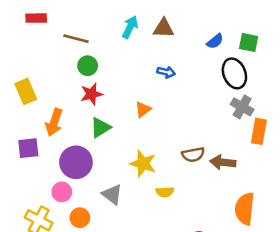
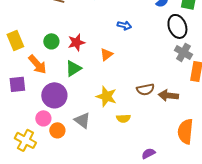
green circle: (88, 66) -> (51, 41), moved
red star: (91, 94) -> (76, 42), moved
orange arrow: (54, 122) -> (37, 64), turned -60
orange circle: (80, 218) -> (57, 130), moved

